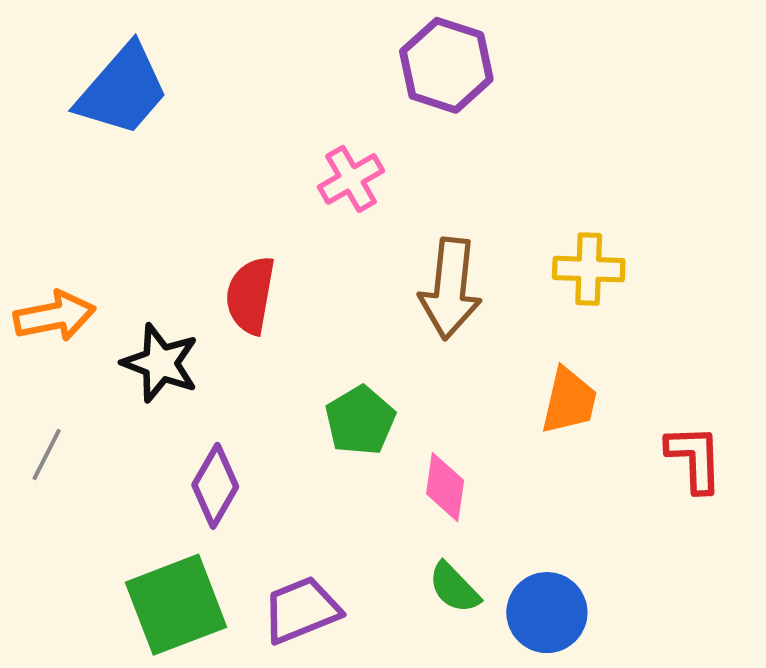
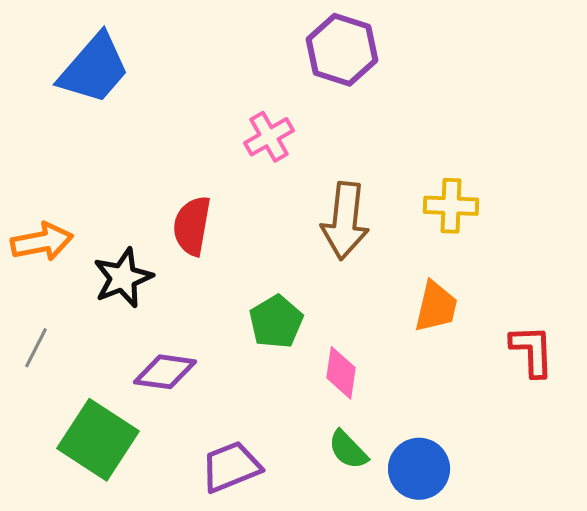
black star: (160, 363) -> (123, 278), turned 30
purple diamond: (215, 486) -> (165, 372), turned 68
green square: (176, 605) -> (98, 440), moved, turned -36

